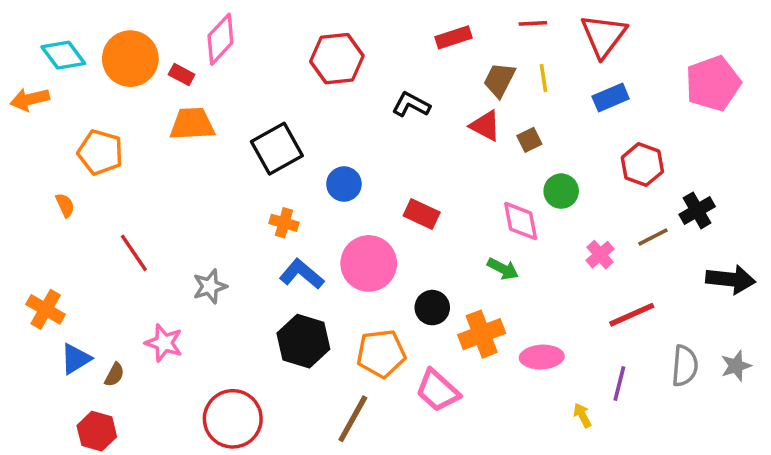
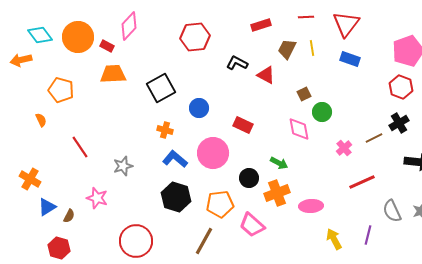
blue rectangle: (611, 97) -> (350, 59), turned 42
red triangle: (485, 126) -> (266, 75), moved
brown square: (529, 140) -> (304, 94), moved
red hexagon: (642, 165) -> (401, 87), moved
green arrow: (503, 269) -> (279, 163), moved
gray semicircle: (685, 366) -> (392, 211), turned 150
purple line: (619, 384) -> (368, 235), moved
yellow arrow: (582, 415) -> (334, 239), size x1.5

